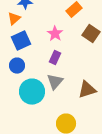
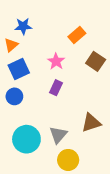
gray triangle: (55, 82) -> (58, 135), moved
cyan circle: (32, 92) -> (26, 139), moved

